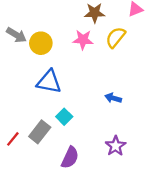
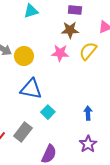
blue arrow: (113, 98) -> (88, 113), moved, turned 72
cyan square: (64, 117) -> (48, 112), moved

